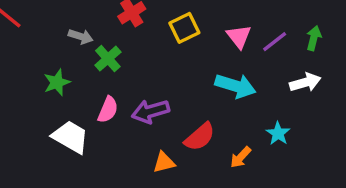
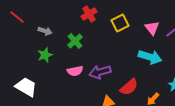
gray arrow: (81, 36) -> (45, 31), moved
pink semicircle: (108, 110) -> (75, 71), turned 56
white trapezoid: (70, 137) -> (26, 87), moved

